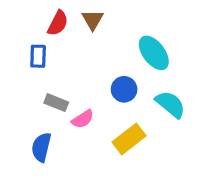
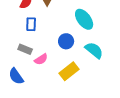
blue rectangle: (38, 56) -> (31, 24), moved
blue semicircle: (41, 147) -> (16, 76), turned -48

